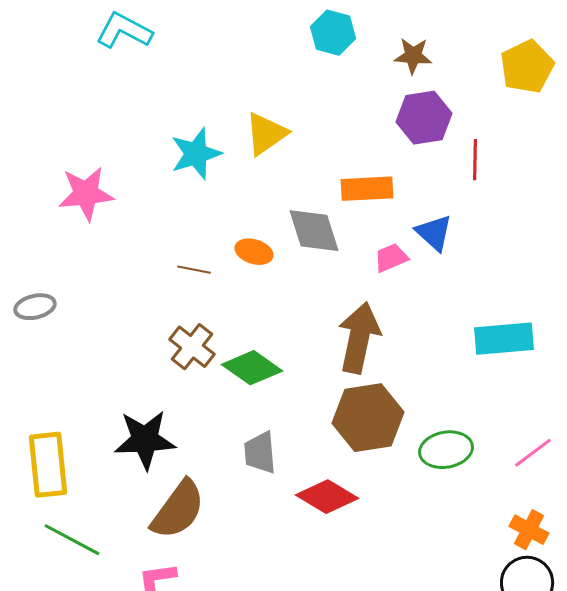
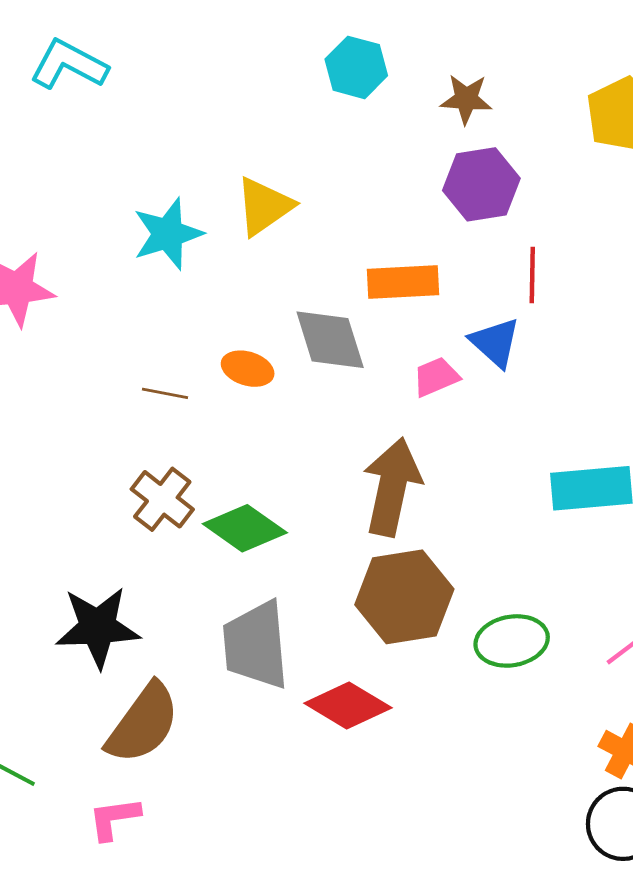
red line: (475, 160) -> (532, 275), moved
gray trapezoid: (260, 453) -> (256, 645), size x1.5

